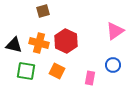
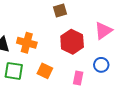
brown square: (43, 11) -> (60, 11), moved
red hexagon: (66, 41) -> (72, 42), moved

